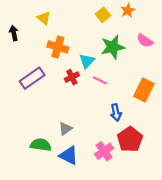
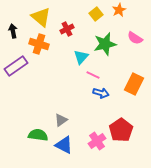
yellow triangle: (44, 18) -> (41, 17), size x1.5
orange cross: (58, 47) -> (39, 44), moved
red cross: (72, 77) -> (67, 29), moved
purple rectangle: (32, 78) -> (16, 66), moved
blue arrow: (116, 113) -> (101, 93), moved, turned -63

